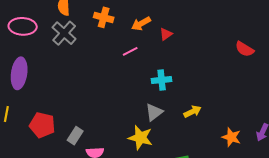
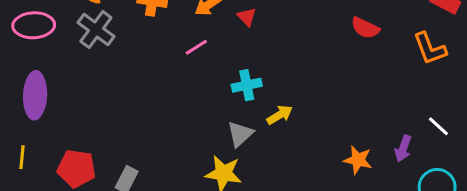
red triangle: (166, 34) -> (247, 17), turned -32
yellow arrow: (192, 112) -> (280, 115), moved

